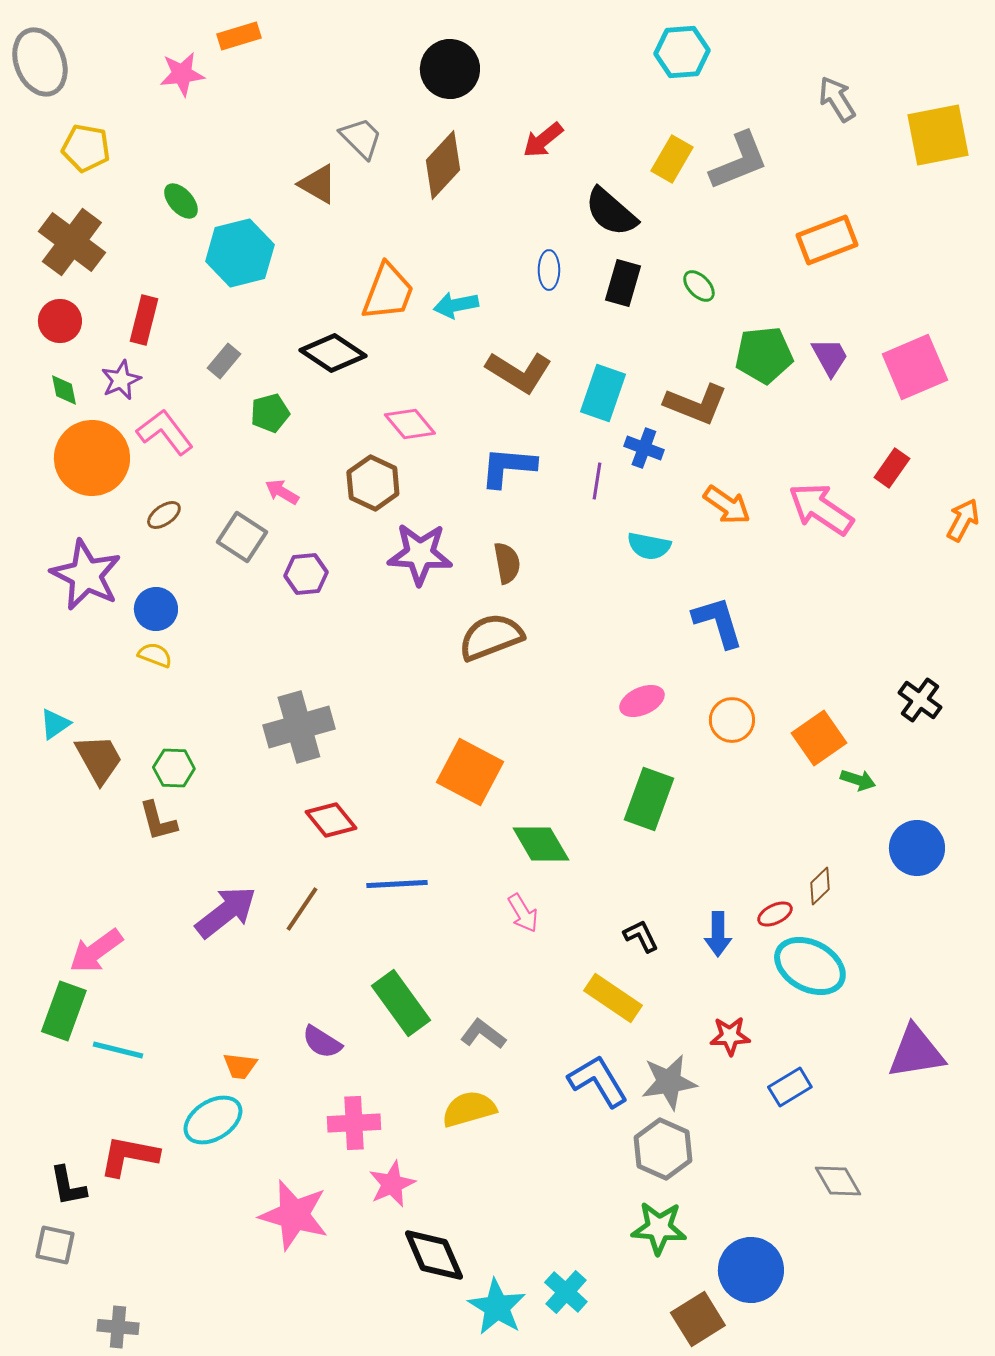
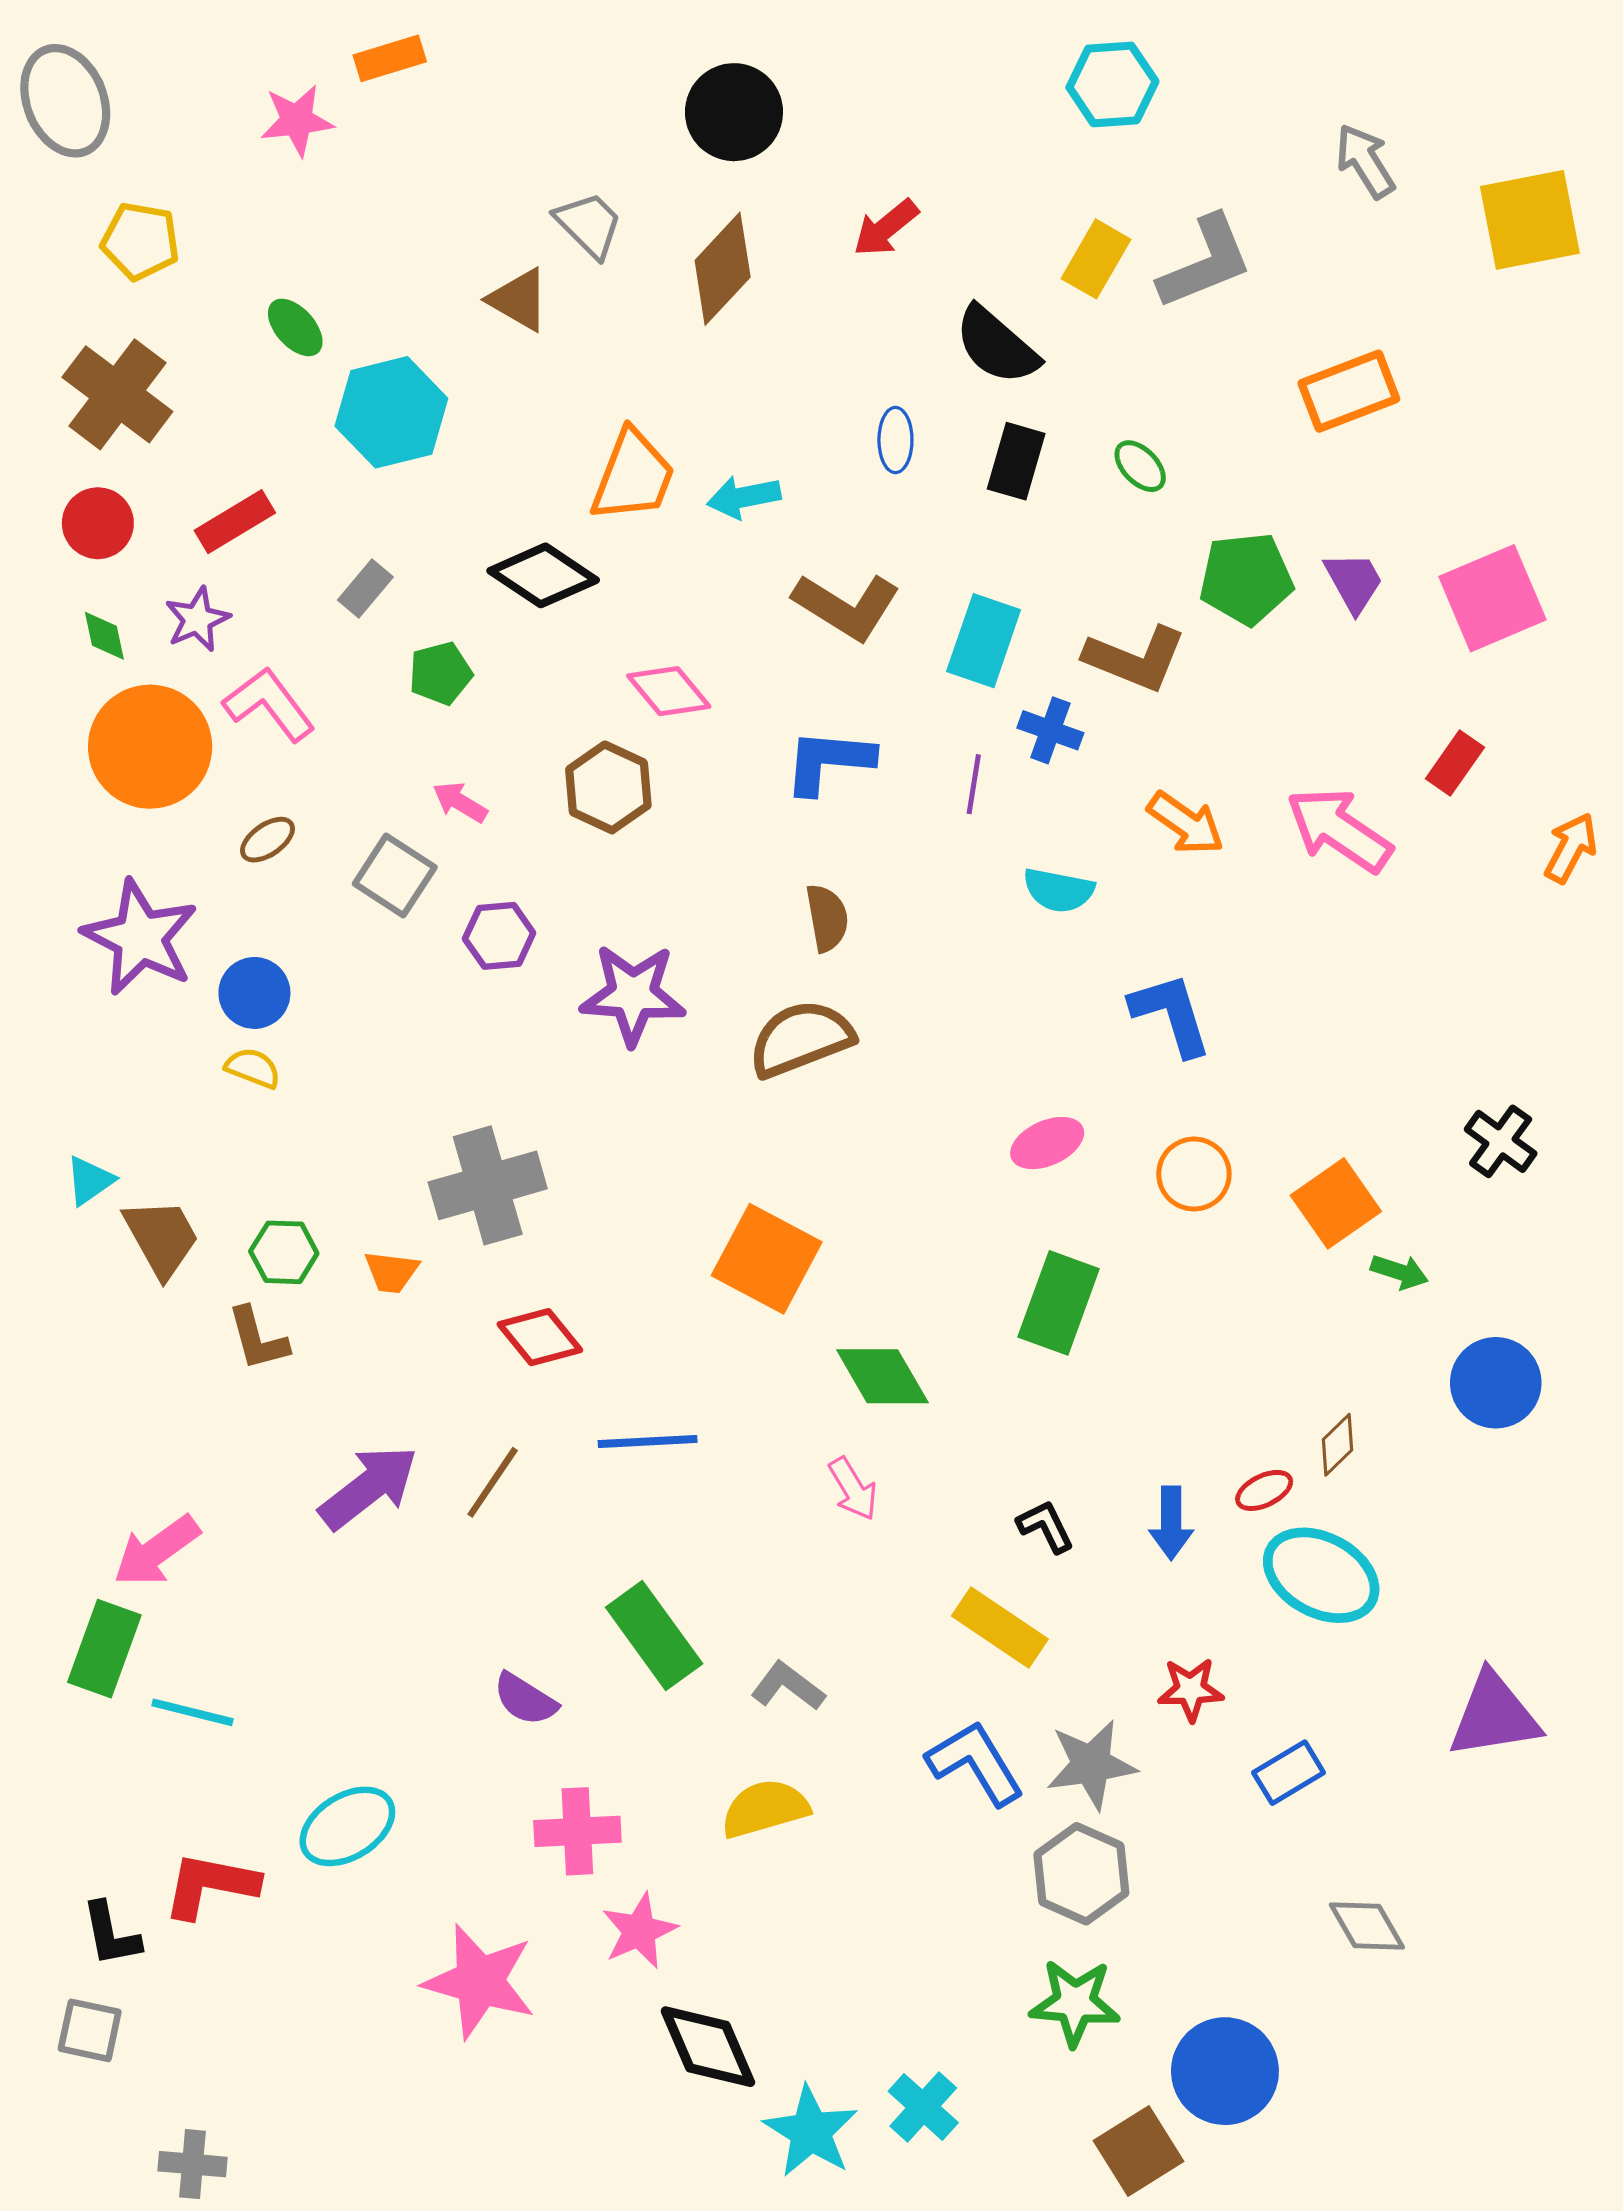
red rectangle: (144, 320) -> (235, 522), turned 45
purple star: (420, 554) -> (633, 995), moved
orange trapezoid: (240, 1066) -> (391, 1272), moved

